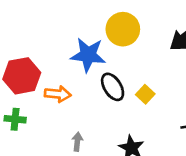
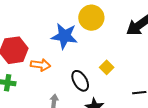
black ellipse: (113, 87) -> (80, 81), moved

